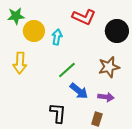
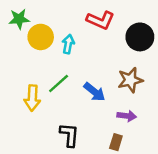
yellow arrow: (20, 63) -> (32, 98), moved
green line: (67, 70) -> (59, 84), moved
blue arrow: (79, 91) -> (94, 92), moved

